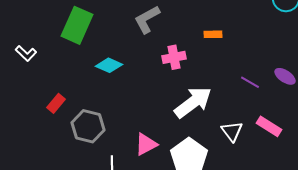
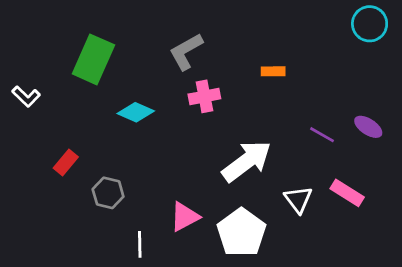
pink cross: (174, 57) -> (204, 96), moved
gray hexagon: (88, 126) -> (108, 193), size x0.7

